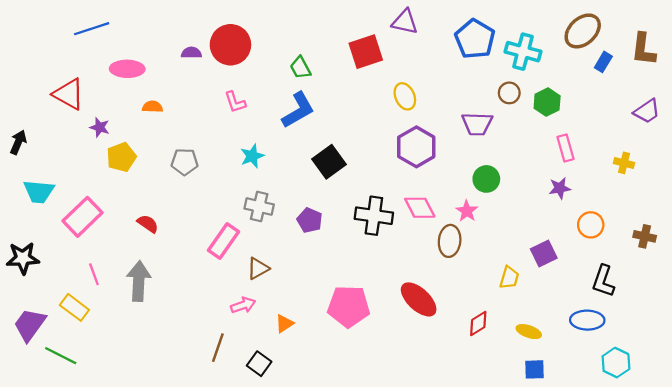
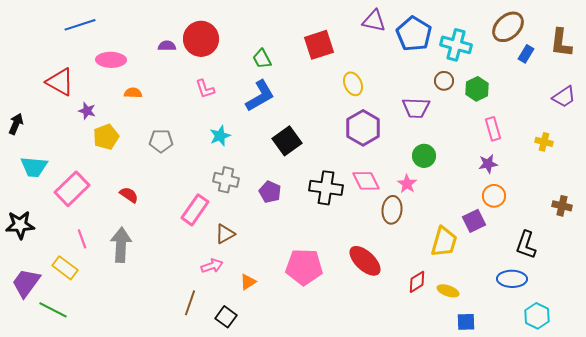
purple triangle: (405, 22) -> (374, 21), moved
orange circle: (591, 225) -> (494, 196), moved
yellow trapezoid: (509, 278) -> (444, 242), size x1.5
yellow ellipse: (529, 332) -> (448, 291), moved

